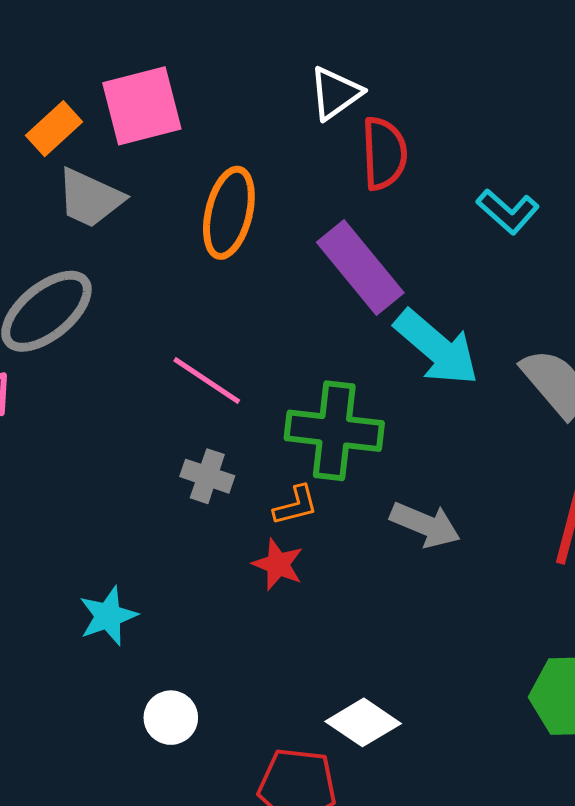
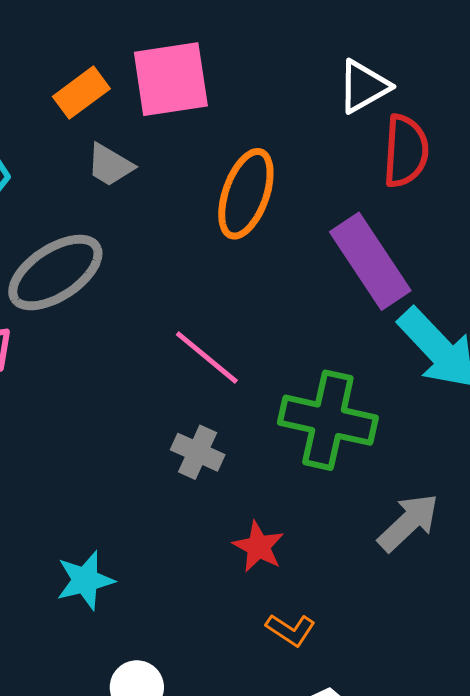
gray trapezoid: (90, 198) -> (110, 165), size x0.7
orange L-shape: (296, 505) -> (291, 630), moved, turned 42
gray arrow: (425, 525) -> (408, 522), turned -72

